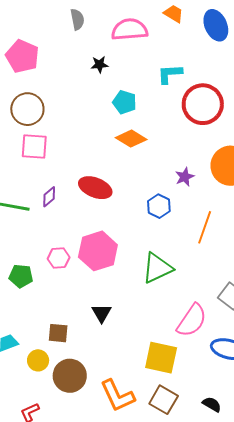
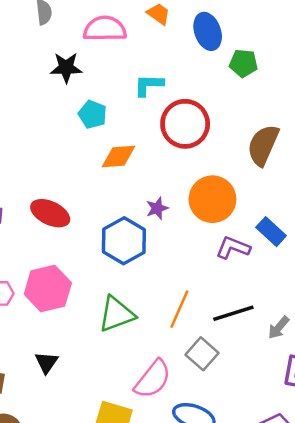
black star: (99, 65) -> (66, 68), size x1.5
orange diamond: (131, 139) -> (118, 157), moved, turned -40
blue hexagon: (159, 206) -> (124, 241), size x1.6
orange line: (205, 227) -> (179, 309), moved

